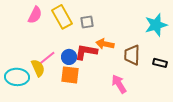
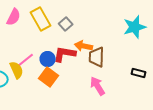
gray square: (87, 22) -> (66, 24), turned -32
brown trapezoid: (132, 55) -> (97, 57), moved
black rectangle: (160, 63) -> (139, 73), moved
orange square: (70, 75) -> (49, 77), turned 30

